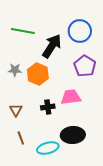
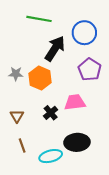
green line: (23, 31) -> (39, 19), moved
black cross: (48, 107) -> (51, 113), turned -32

